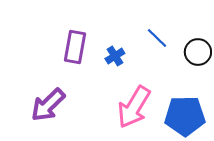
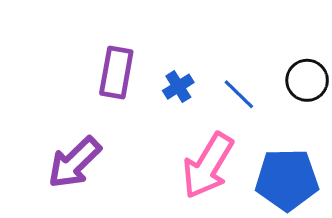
blue line: (157, 38) -> (239, 94), moved

